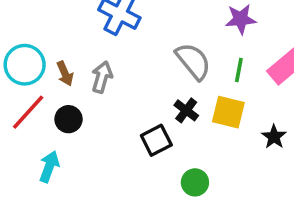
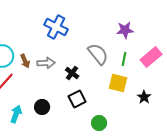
gray arrow: (102, 77) -> (46, 63), turned 72
black cross: (186, 110) -> (72, 73), moved
black circle: (69, 119) -> (42, 107), moved

